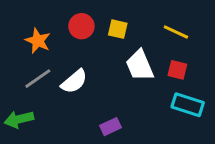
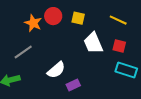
orange star: (38, 41) -> (33, 23), moved
white semicircle: (74, 81) -> (56, 70), moved

